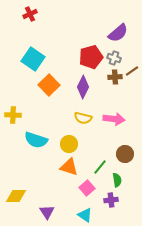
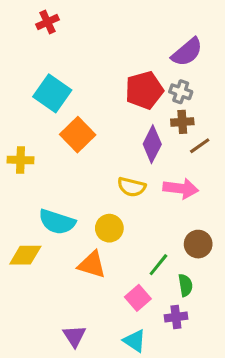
brown line: (132, 71) -> (200, 146), moved
purple diamond: (83, 87) -> (152, 144), moved
yellow cross: (13, 115) -> (21, 160), moved
orange triangle: (69, 167) -> (92, 265), moved
yellow diamond: (16, 196) -> (25, 255), moved

